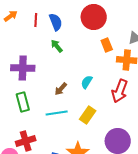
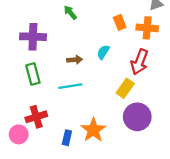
orange rectangle: (107, 45) -> (120, 22), moved
brown arrow: (61, 89) -> (75, 60), turned -136
yellow rectangle: (88, 115) -> (125, 88), moved

